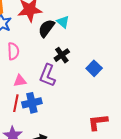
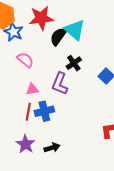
cyan triangle: (63, 22) -> (75, 30), size x1.6
pink semicircle: (13, 51) -> (25, 60), turned -48

